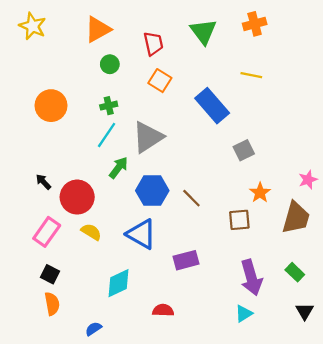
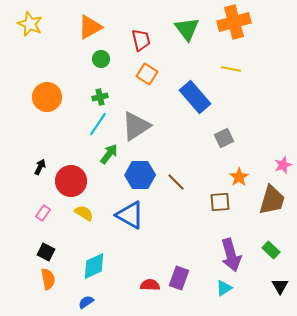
orange cross: (255, 24) -> (234, 22), size x1.5
black arrow: (43, 182) -> (40, 167), turned 70
pink rectangle: (47, 232) -> (43, 213), size x0.6
purple rectangle: (186, 260) -> (179, 278), moved, turned -55
cyan diamond: (118, 283) -> (94, 266), moved

